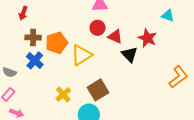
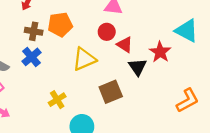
cyan triangle: (168, 16) -> (187, 31), size x1.6
orange pentagon: (57, 43) -> (60, 25), moved
brown square: (98, 90) -> (111, 92), moved

